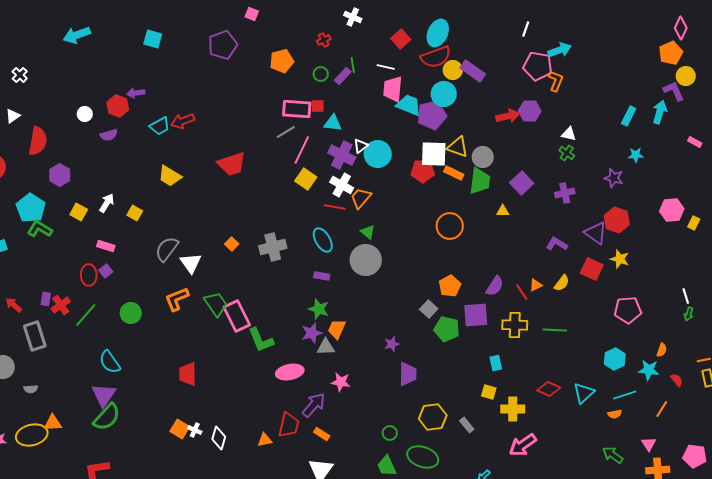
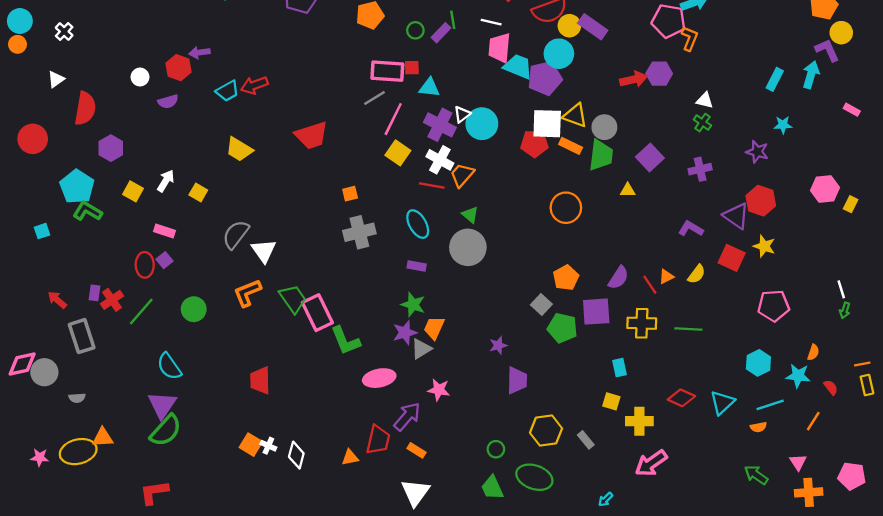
orange square: (232, 244) -> (350, 194), moved, turned 32
gray triangle: (326, 347) -> (421, 349), turned -30

